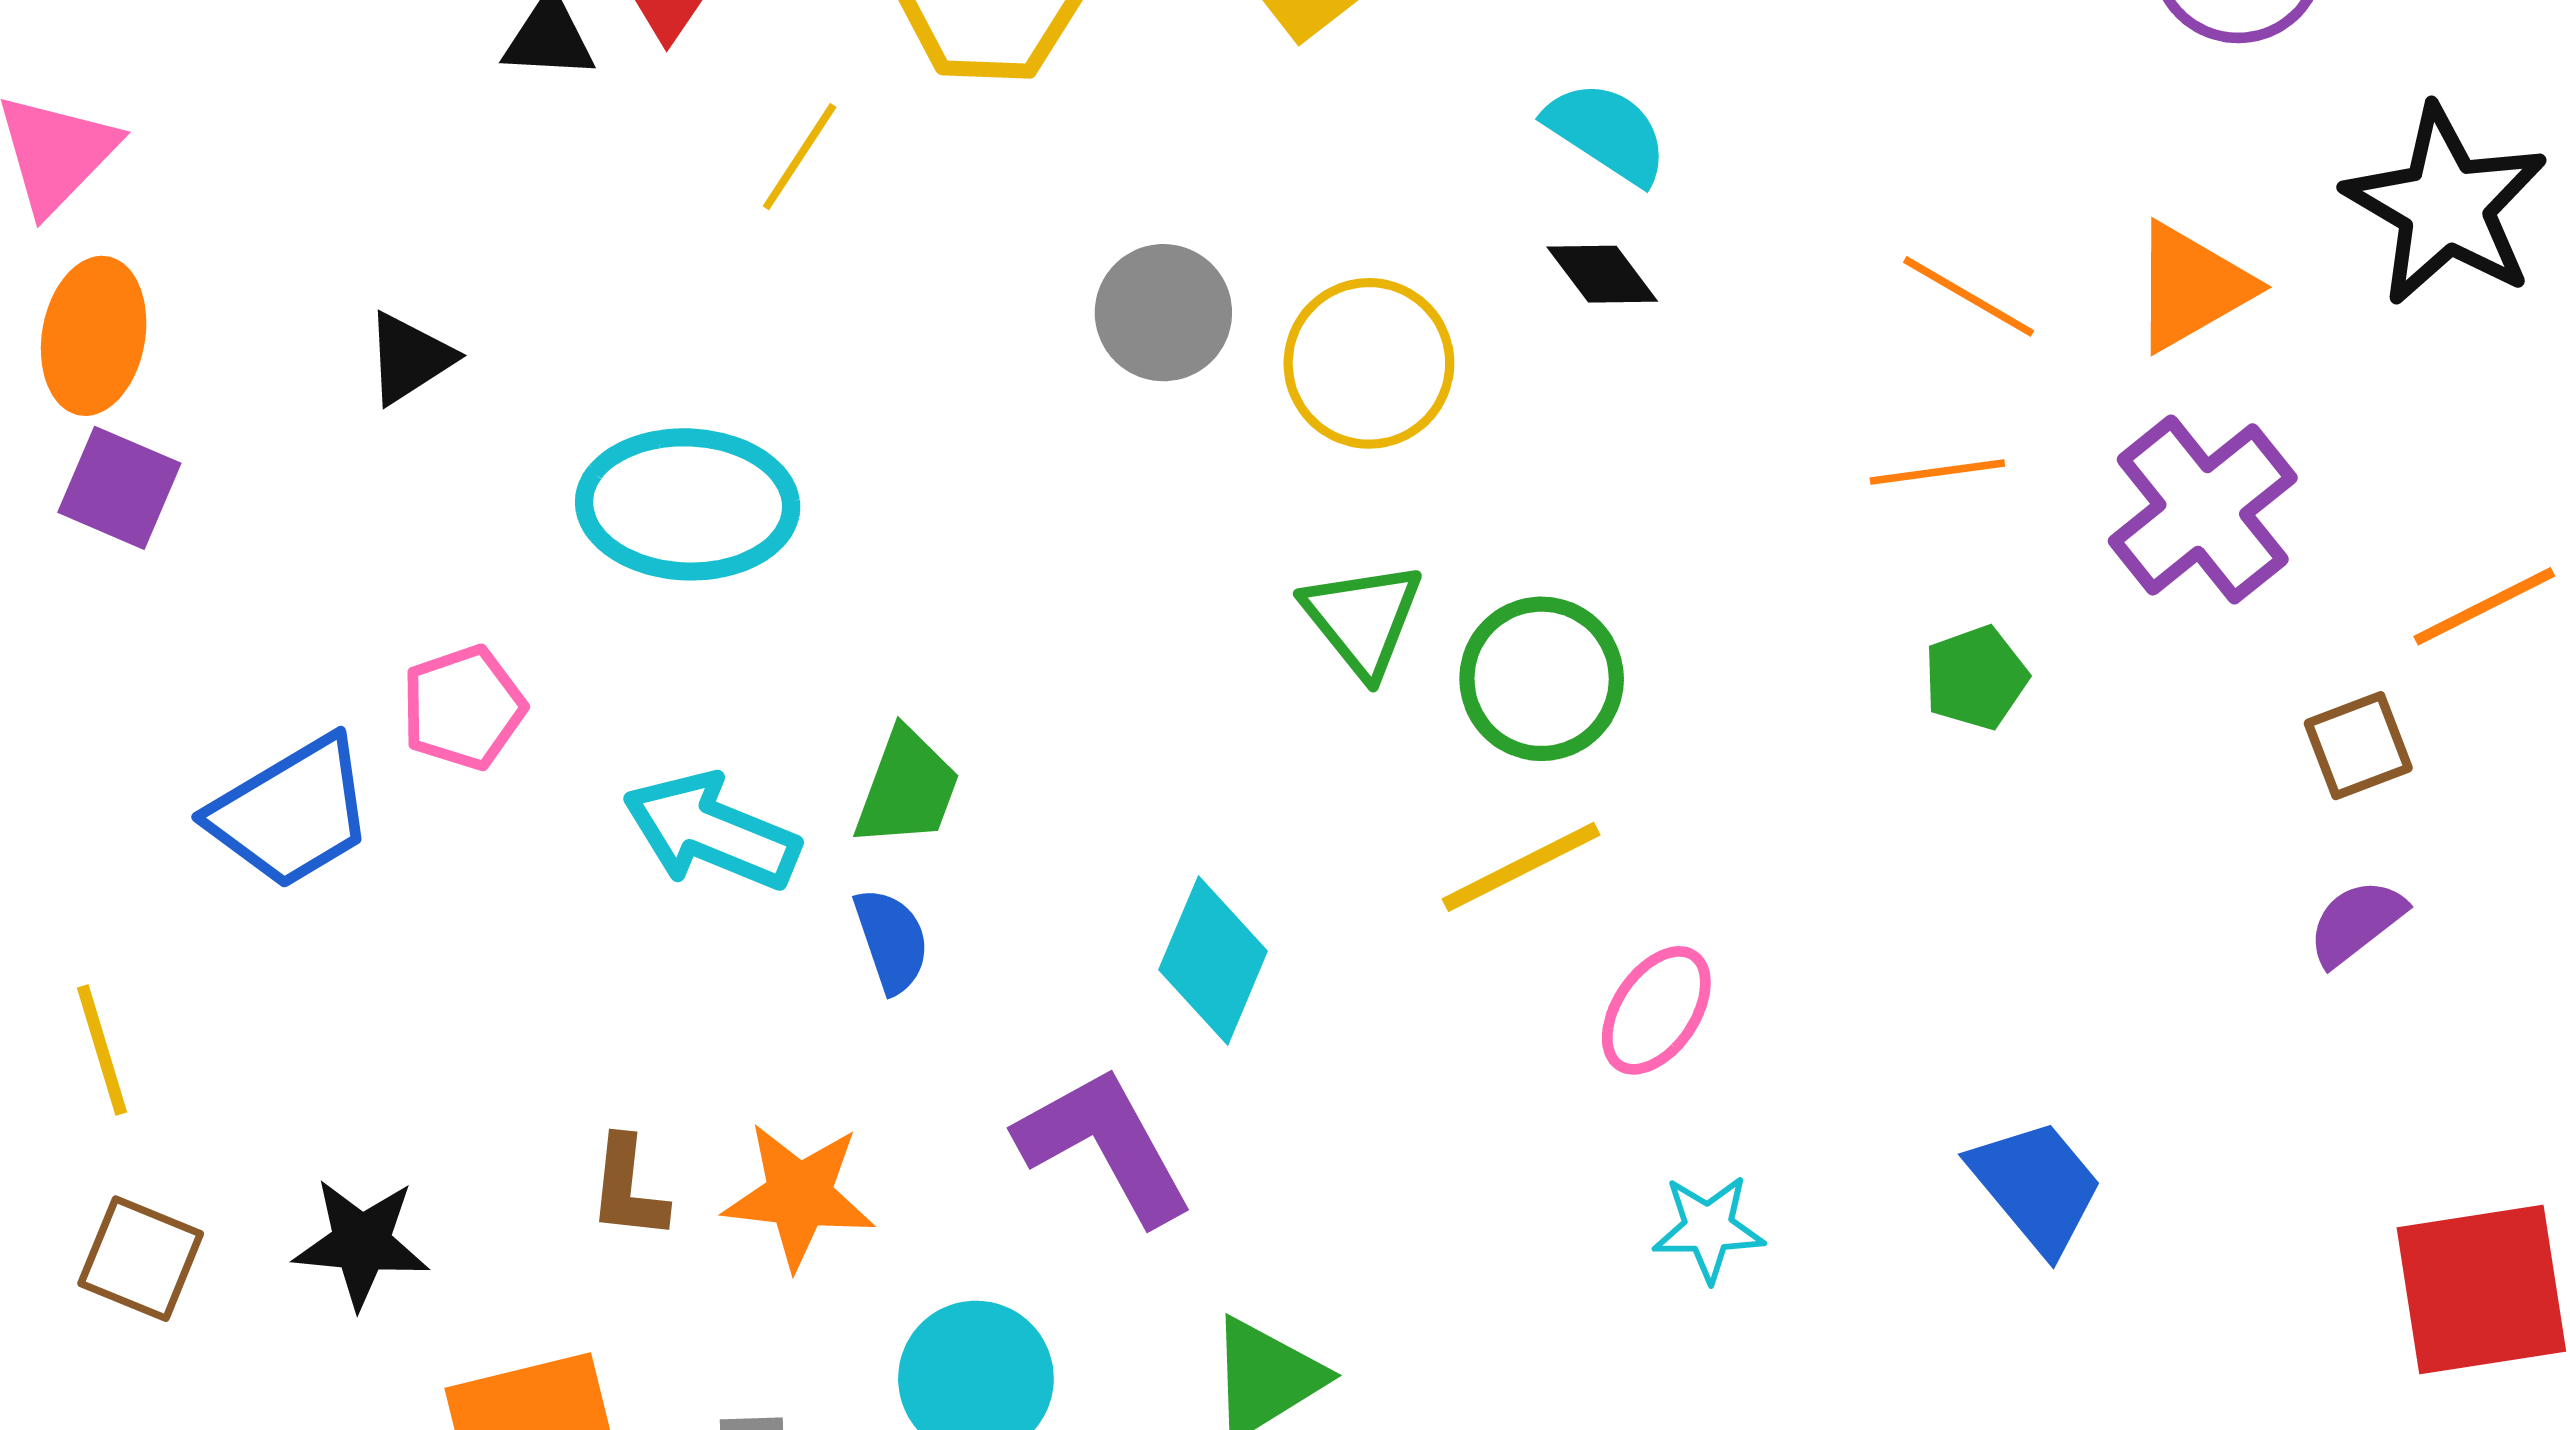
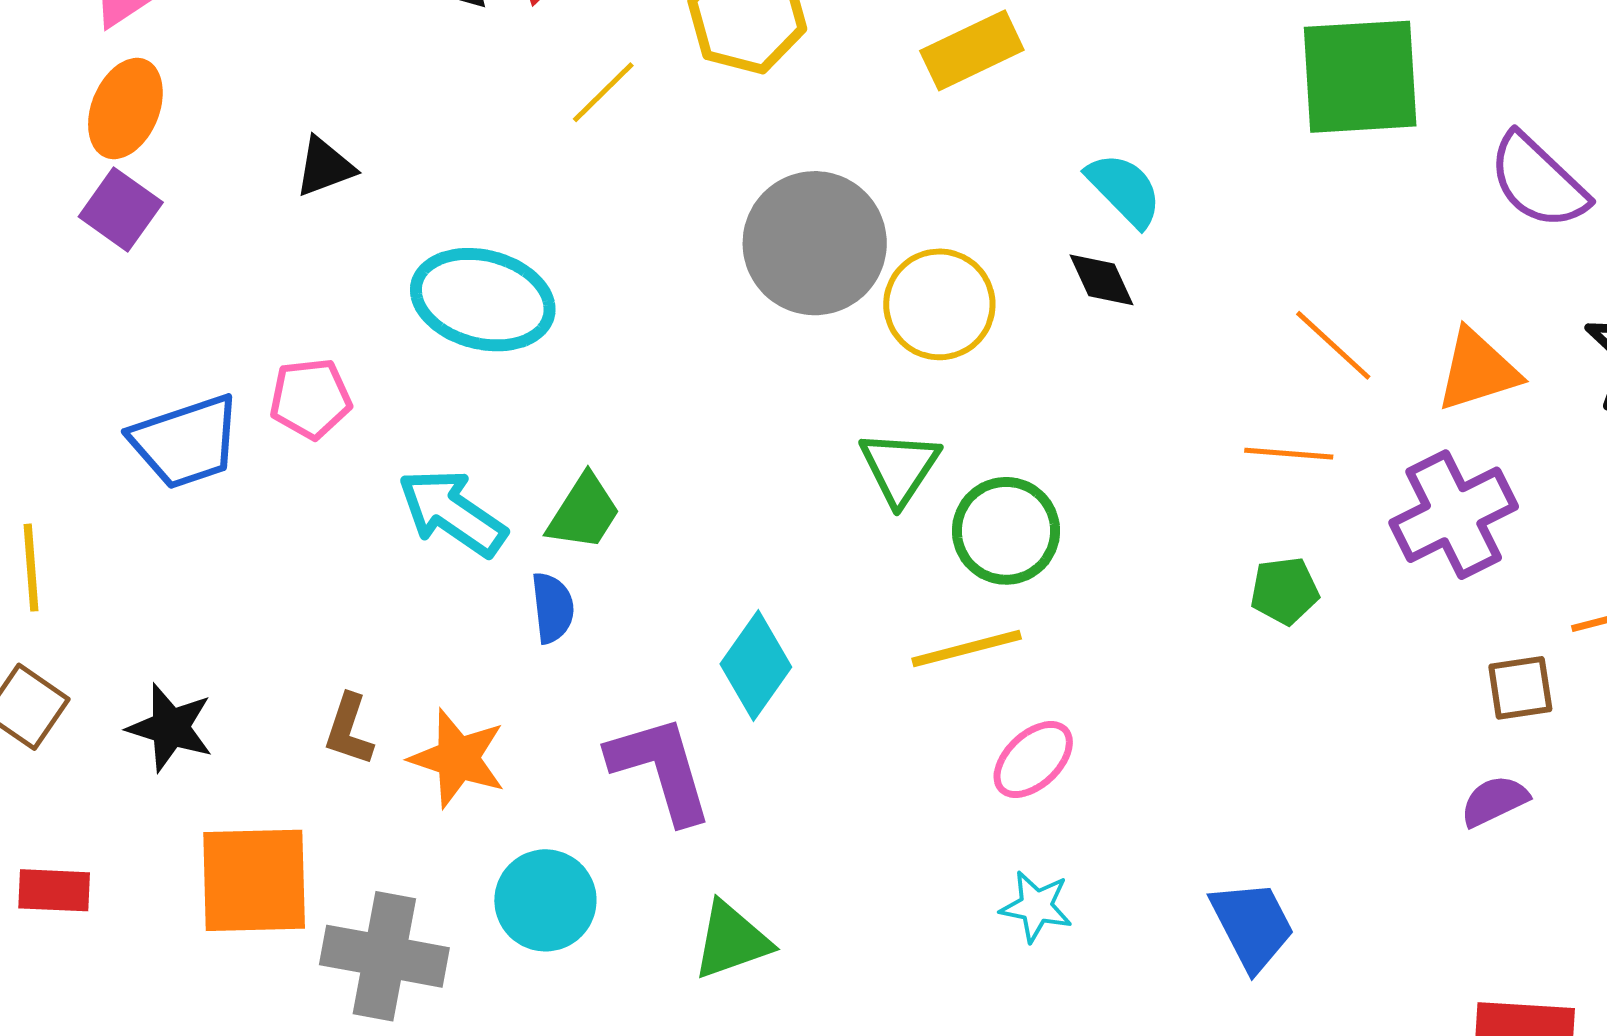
gray circle: (1163, 313) -> (815, 243), size x1.6

